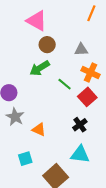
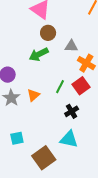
gray triangle: (81, 50) -> (71, 46), moved
green line: (65, 84) -> (60, 87), moved, turned 72
orange triangle: (39, 130) -> (33, 95), moved, turned 48

